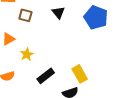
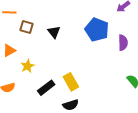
black triangle: (58, 13) -> (54, 32), moved
yellow rectangle: (80, 74) -> (71, 82), moved

